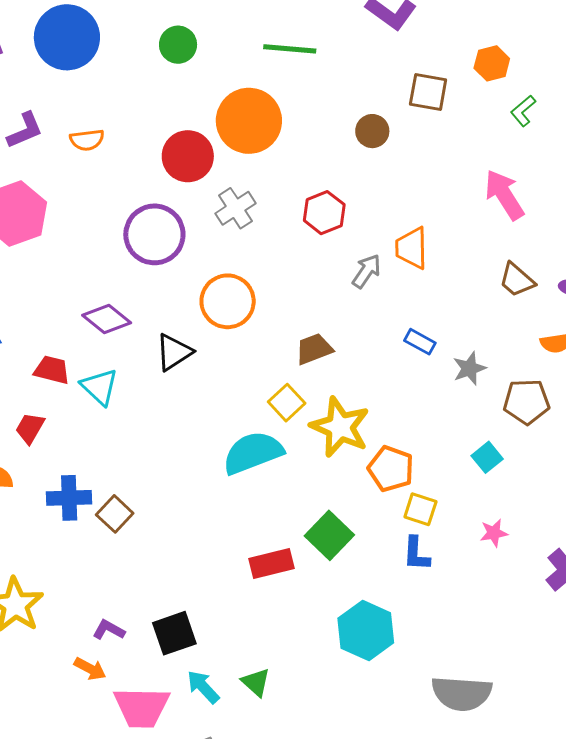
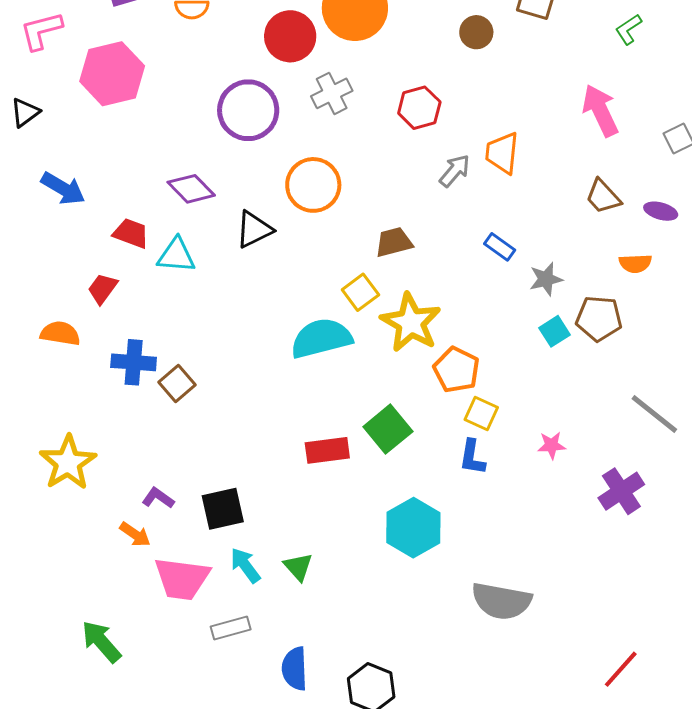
cyan triangle: (100, 387) -> (176, 255), turned -45
cyan square: (487, 457) -> (555, 331), moved

